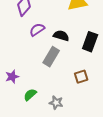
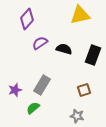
gray rectangle: (51, 57) -> (42, 85), moved
gray star: (56, 103) -> (77, 116), moved

